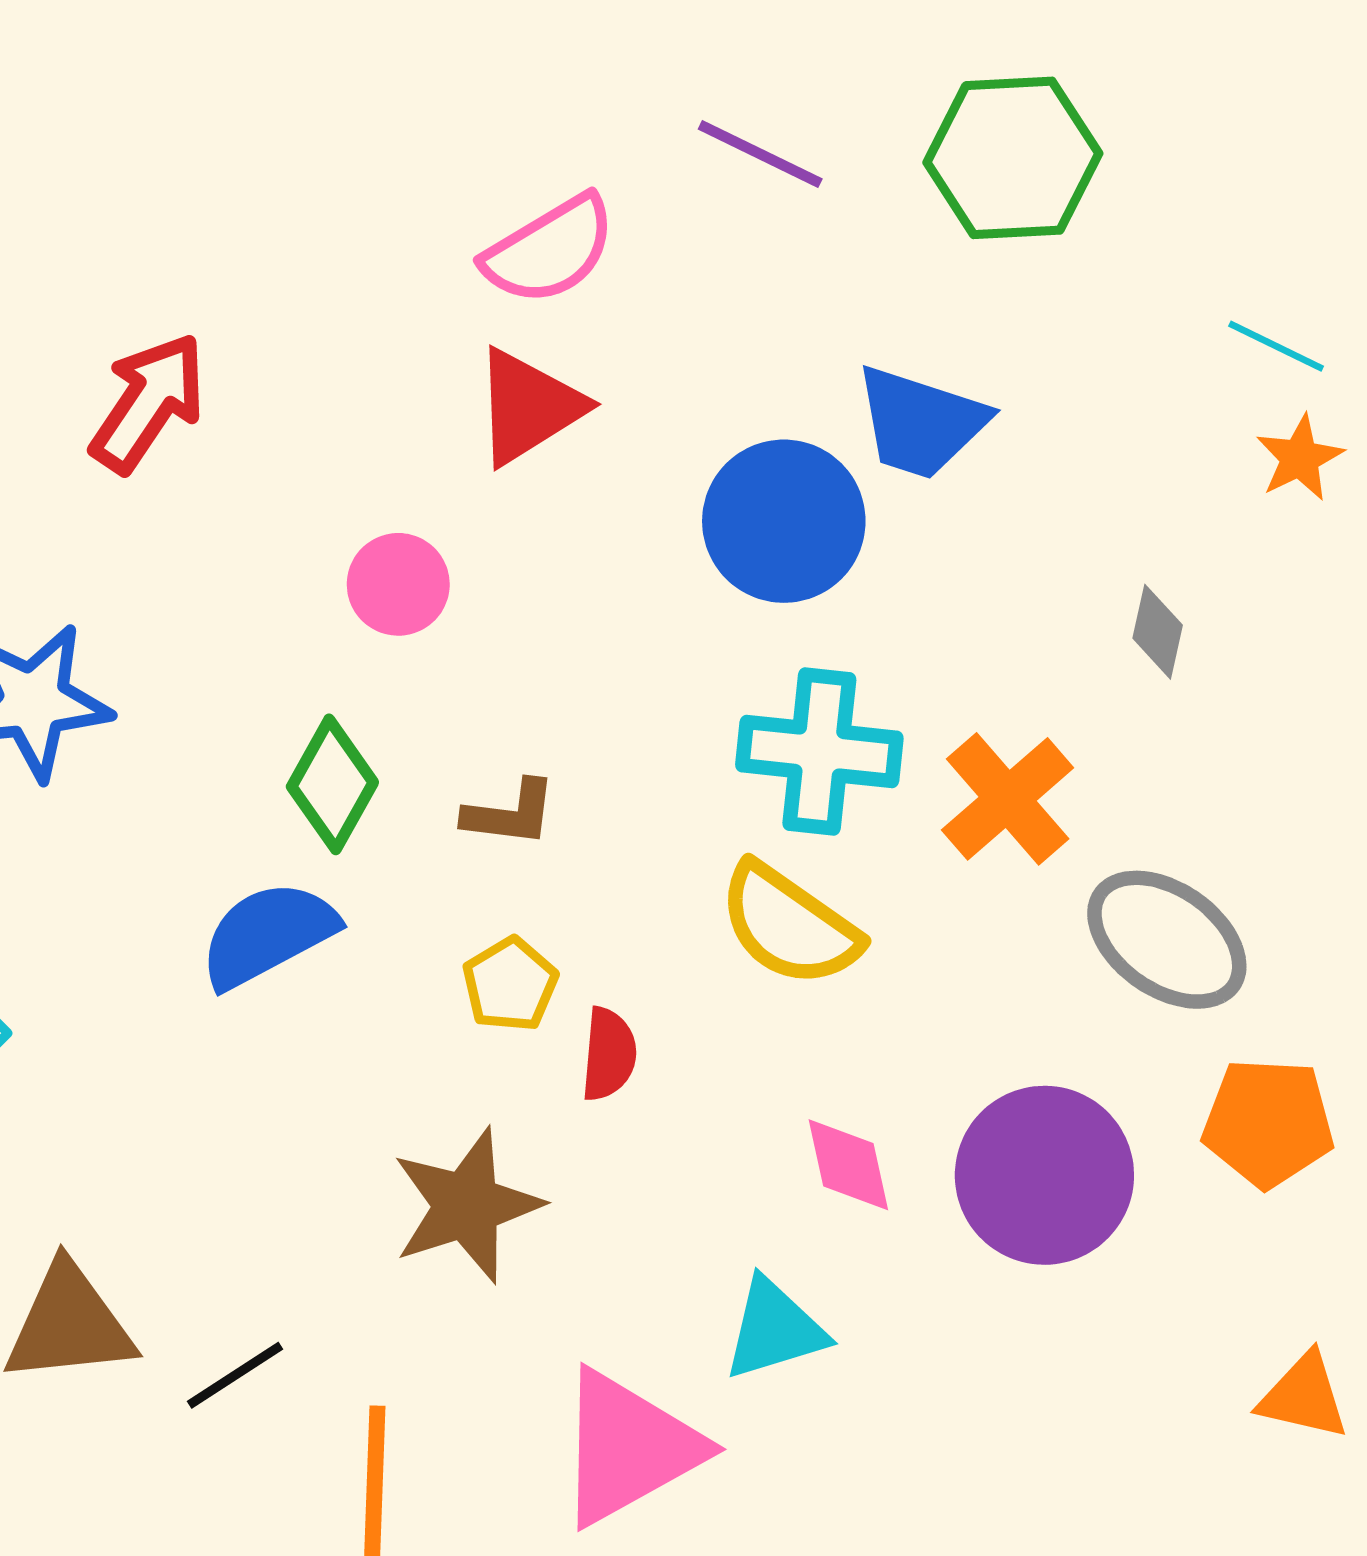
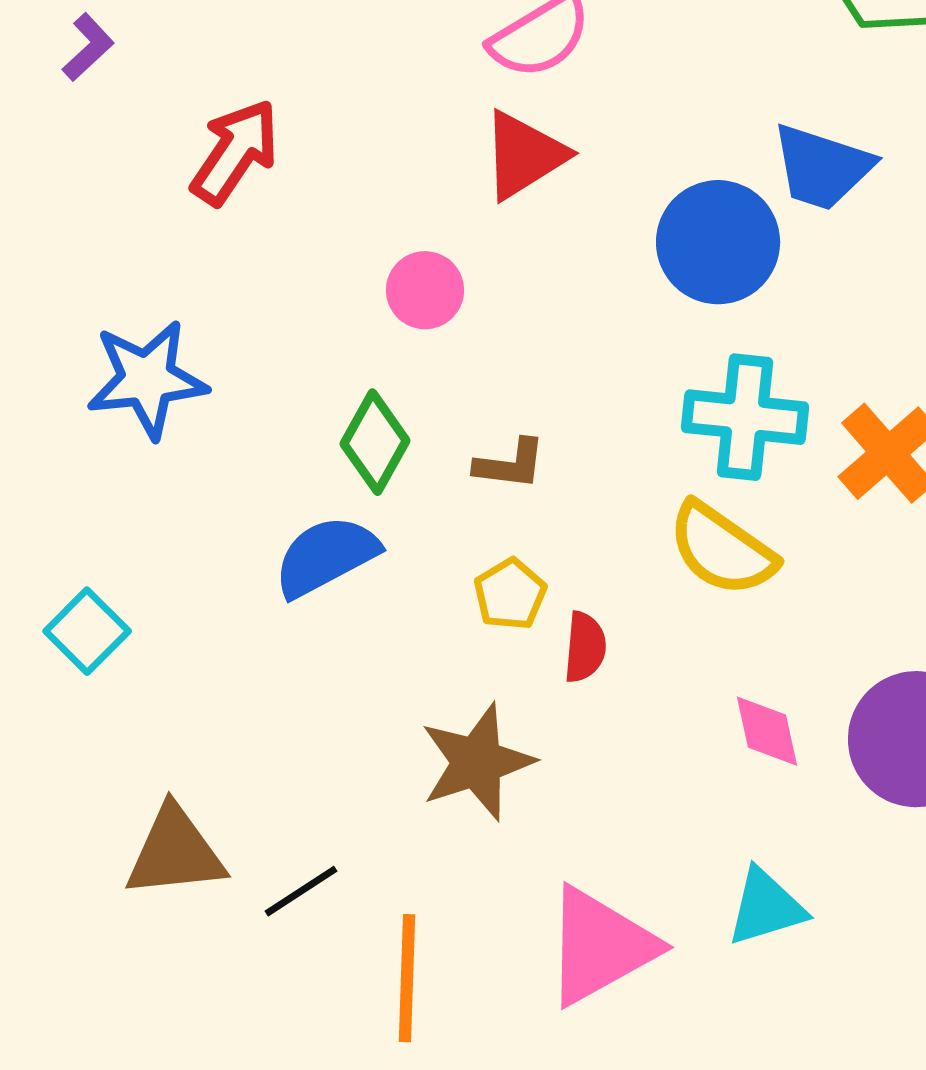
cyan triangle: (775, 1329) -> (766, 907), moved

